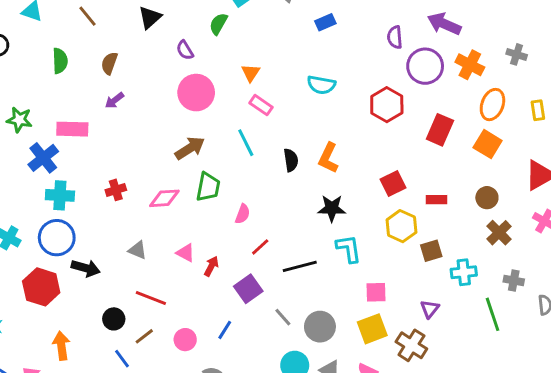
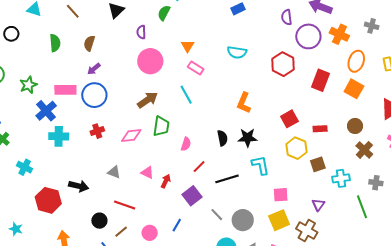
purple semicircle: (185, 50) -> (141, 32), turned 32
green star: (19, 120) -> (28, 85), turned -30
black semicircle: (291, 160) -> (222, 138), moved
blue circle: (57, 238) -> (94, 95), moved

